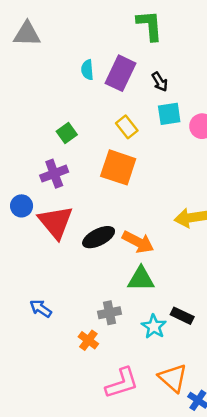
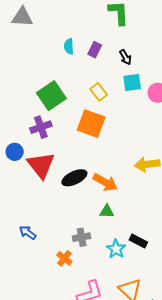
purple rectangle: (120, 73) -> (95, 50), size x0.6
green square: (67, 133) -> (51, 96), size x1.8
green triangle: (141, 279) -> (107, 211), size x0.7

